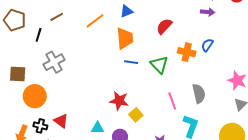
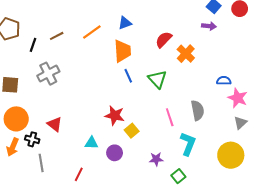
brown line: (57, 17) -> (57, 36), moved
blue semicircle: (207, 45) -> (224, 81), moved, turned 56
orange cross: (187, 52) -> (186, 54), moved, turned 30
blue line: (131, 62) -> (128, 76), turned 56
orange circle: (35, 96) -> (16, 119), moved
red triangle: (61, 121) -> (55, 124), moved

